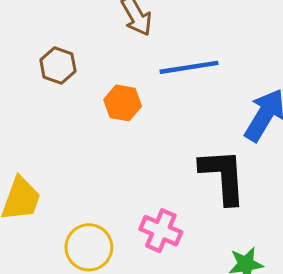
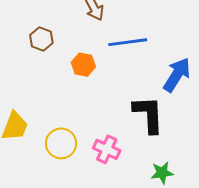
yellow circle: (89, 247) -> (61, 143), moved

